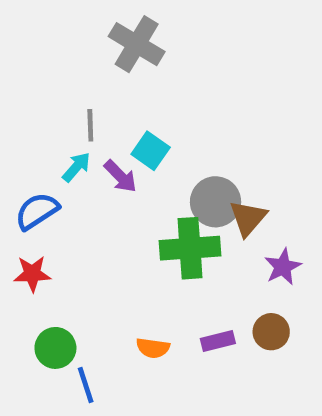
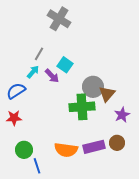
gray line: (90, 125) -> (39, 54), turned 32
purple rectangle: (218, 341) -> (94, 147), size x1.5
orange semicircle: (153, 348) -> (66, 150), size x1.6

